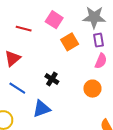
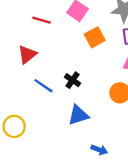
blue line: (17, 88) -> (43, 86), moved
blue triangle: (42, 109) -> (78, 115), moved

